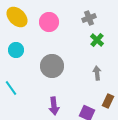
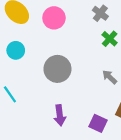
gray cross: (89, 18) -> (100, 13), turned -32
gray arrow: (97, 73) -> (110, 77), turned -40

